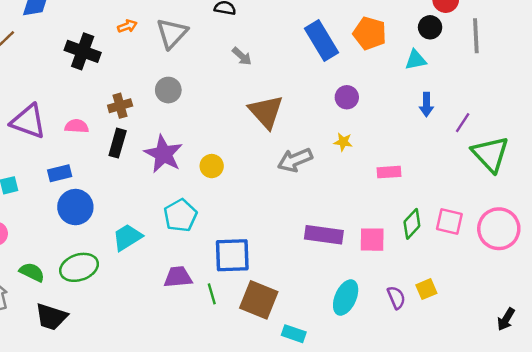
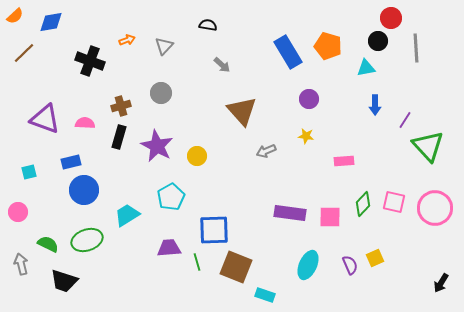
gray triangle: (172, 33) -> (164, 46), size x0.7
gray arrow: (295, 160) -> (266, 151), size x0.7

